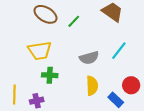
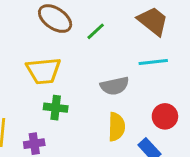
cyan line: (119, 51) -> (153, 62), moved, turned 42
red circle: (131, 85) -> (165, 116), moved

